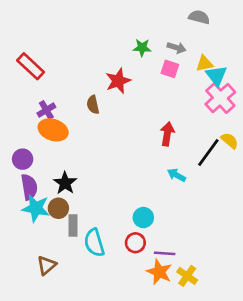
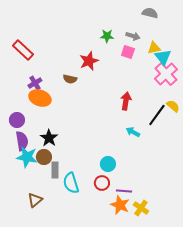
brown semicircle: (93, 105) -> (70, 79), turned -64

